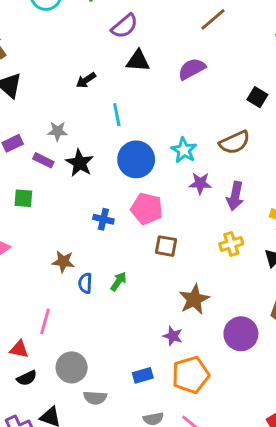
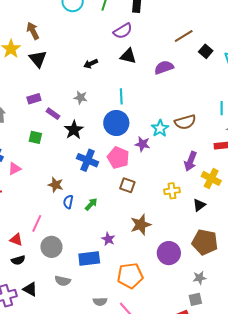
black square: (257, 97) -> (206, 51), moved
cyan line: (117, 115) -> (121, 96), moved
gray star: (58, 131) -> (81, 98), moved
cyan star: (184, 150) -> (160, 128), moved
black star: (80, 163) -> (74, 130), moved
purple star: (200, 183) -> (142, 144), moved
purple arrow: (235, 196) -> (190, 161), moved
blue cross: (103, 219) -> (88, 160), size x1.5
purple star: (173, 336) -> (108, 239), moved
gray circle: (72, 367) -> (51, 247), moved
blue rectangle: (143, 375) -> (89, 258), moved, size x1.5

